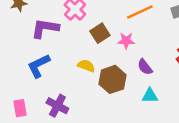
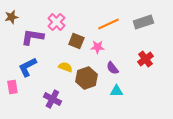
brown square: (100, 33) -> (76, 41), turned -35
purple cross: (57, 106) -> (52, 99), moved
pink rectangle: (20, 108) -> (12, 87), moved

